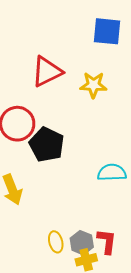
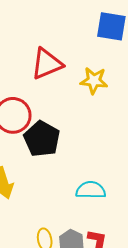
cyan semicircle: (112, 173) -> (91, 190), moved

